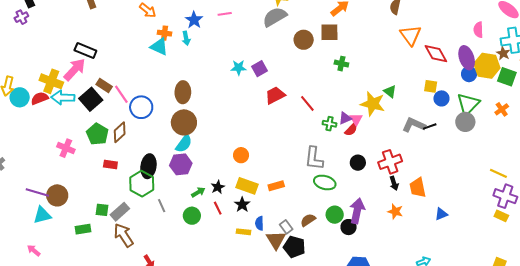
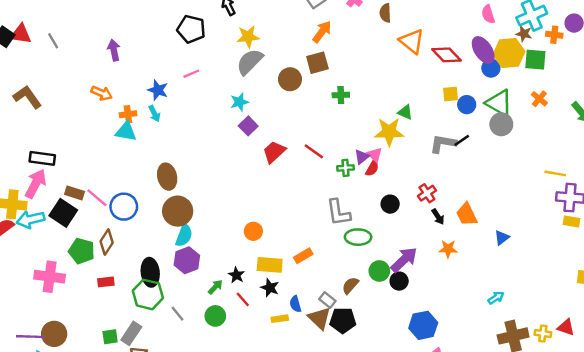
cyan star: (239, 68) -> (239, 102), moved
green triangle: (468, 104) -> (499, 103), turned -30
pink cross: (66, 148) -> (50, 277), size x1.4
red cross: (390, 162) -> (427, 193), size x0.7
purple arrow: (357, 211) -> (404, 260), turned 50

